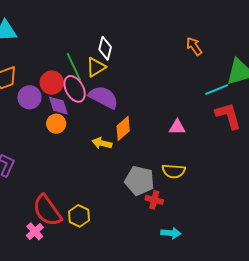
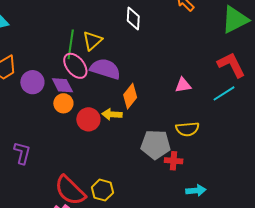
white diamond: (105, 48) -> (133, 18), moved
green line: (74, 67) -> (71, 44), turned 44
red circle: (52, 83) -> (88, 119), moved
cyan line: (217, 90) -> (224, 93), moved

